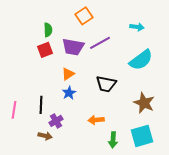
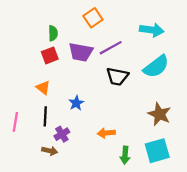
cyan arrow: (137, 27) -> (152, 30), size x1.5
orange triangle: (68, 74) -> (43, 88), moved, turned -48
black trapezoid: (106, 84) -> (117, 76), moved

